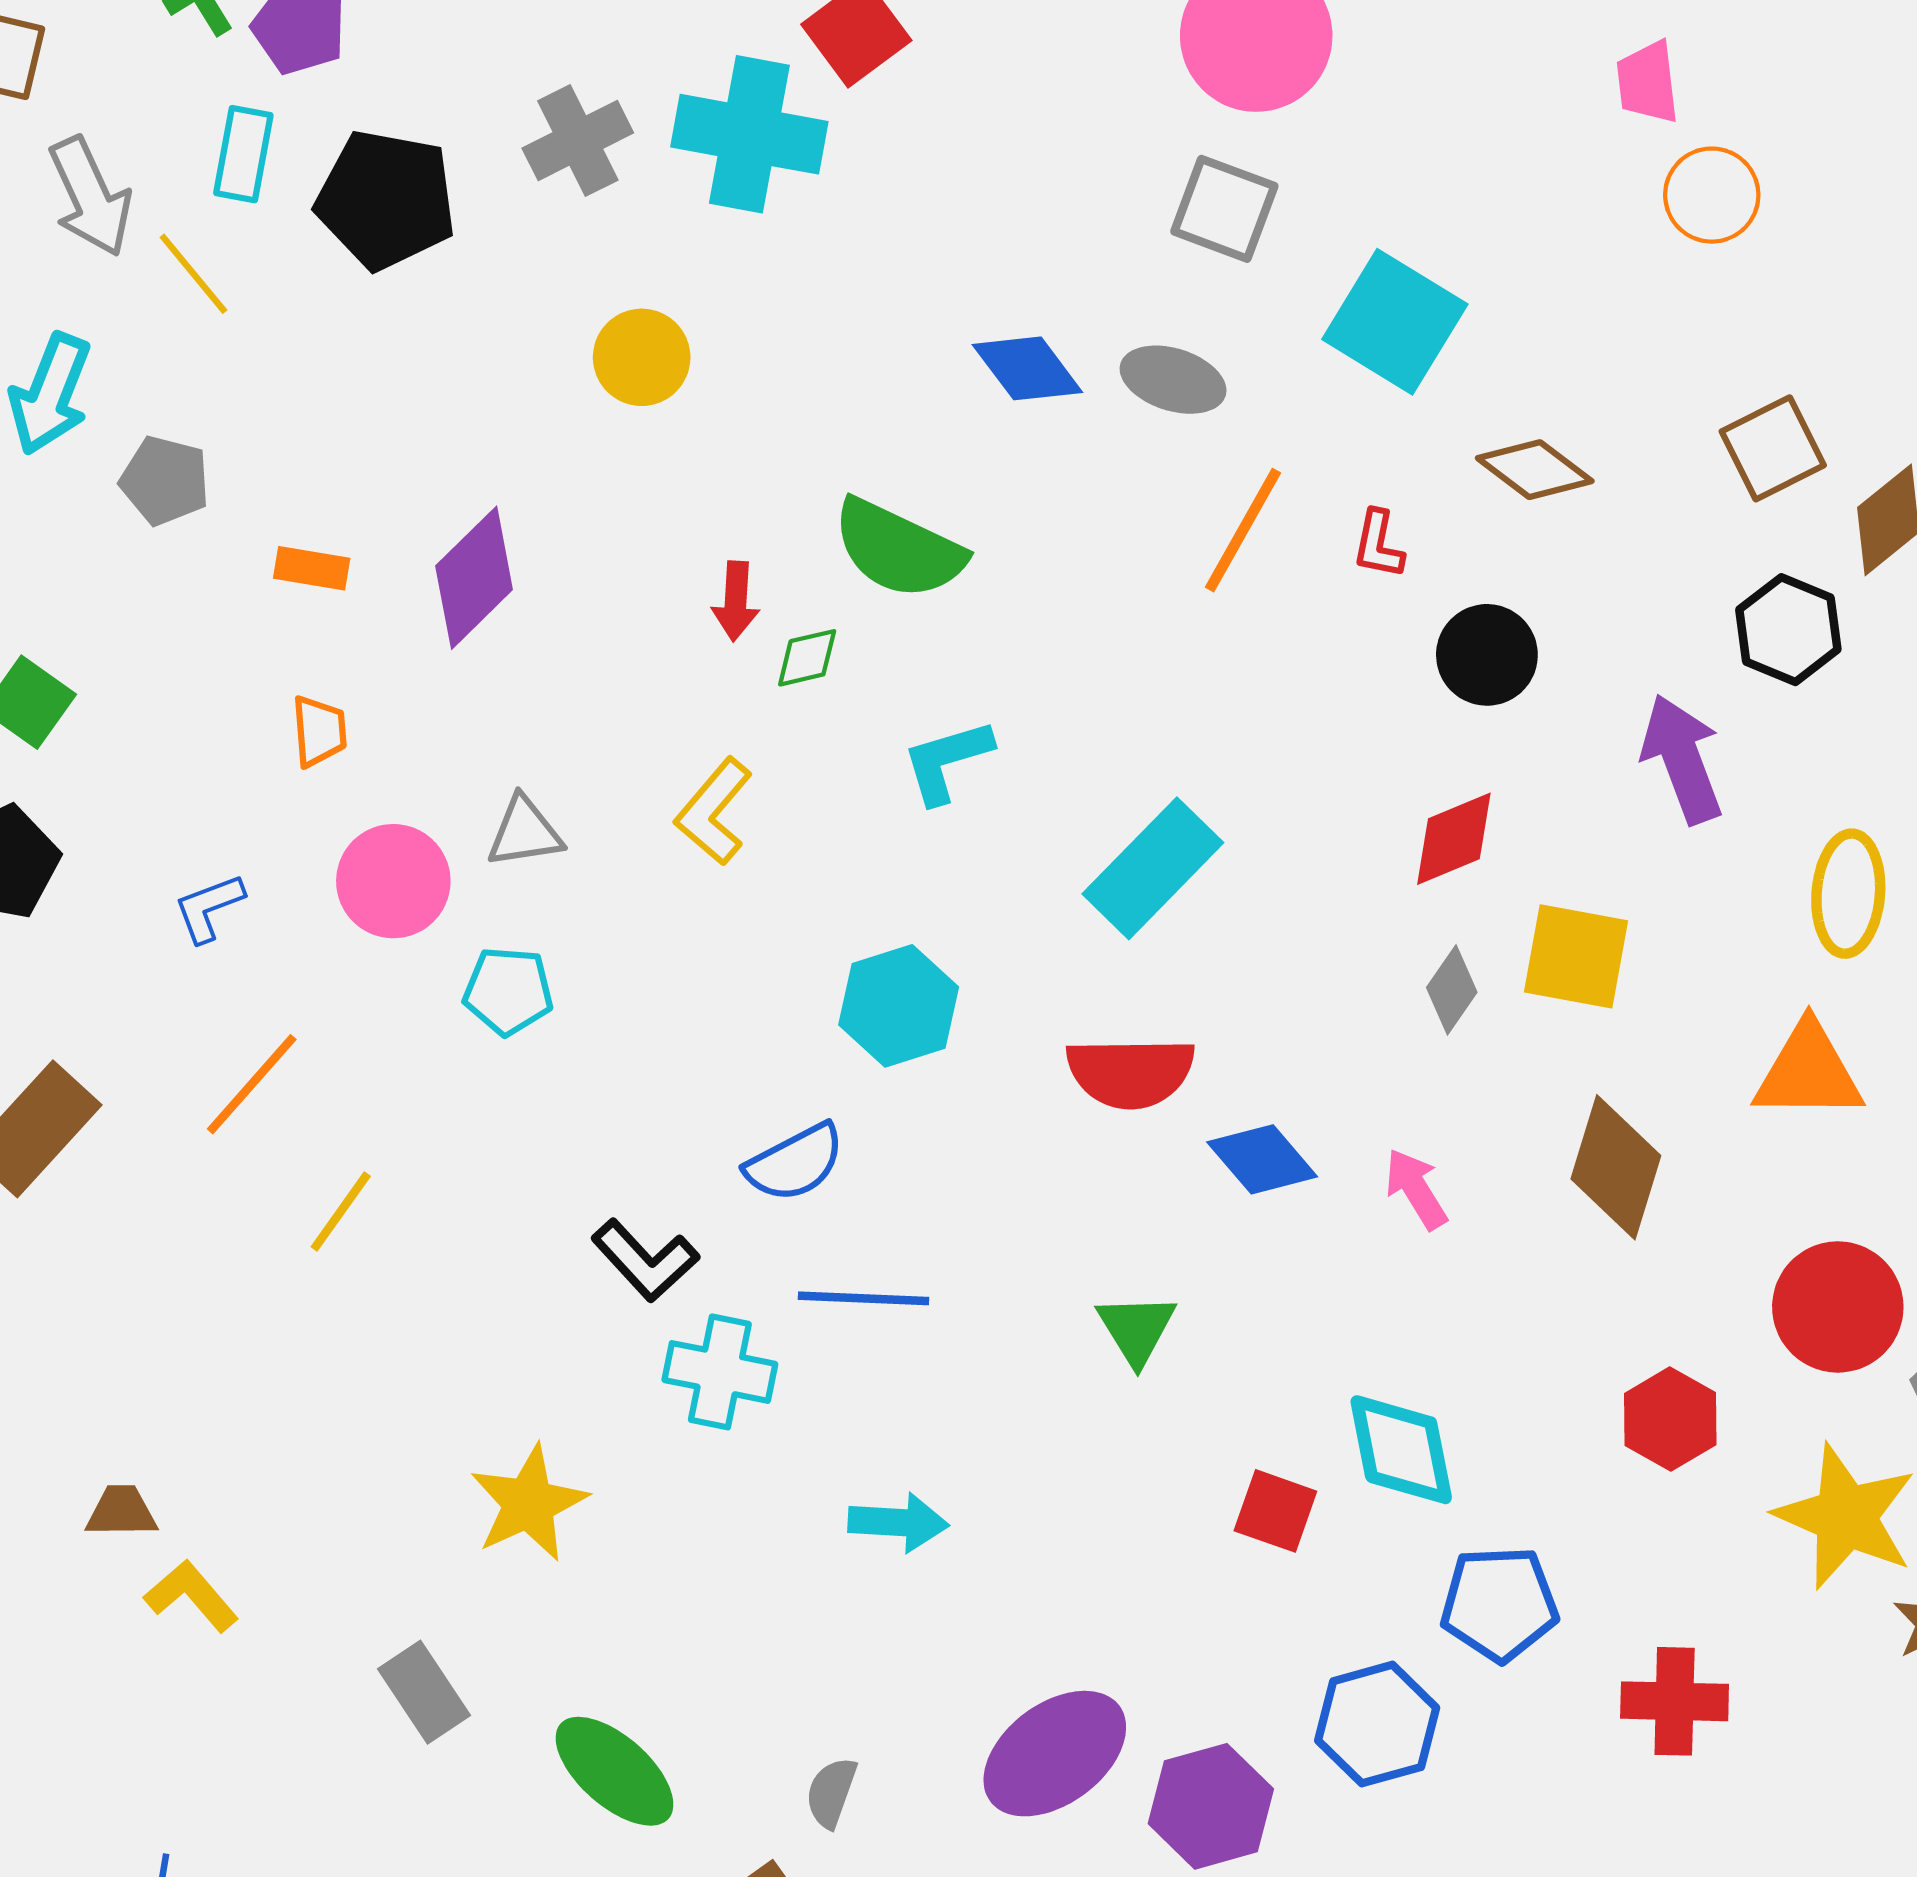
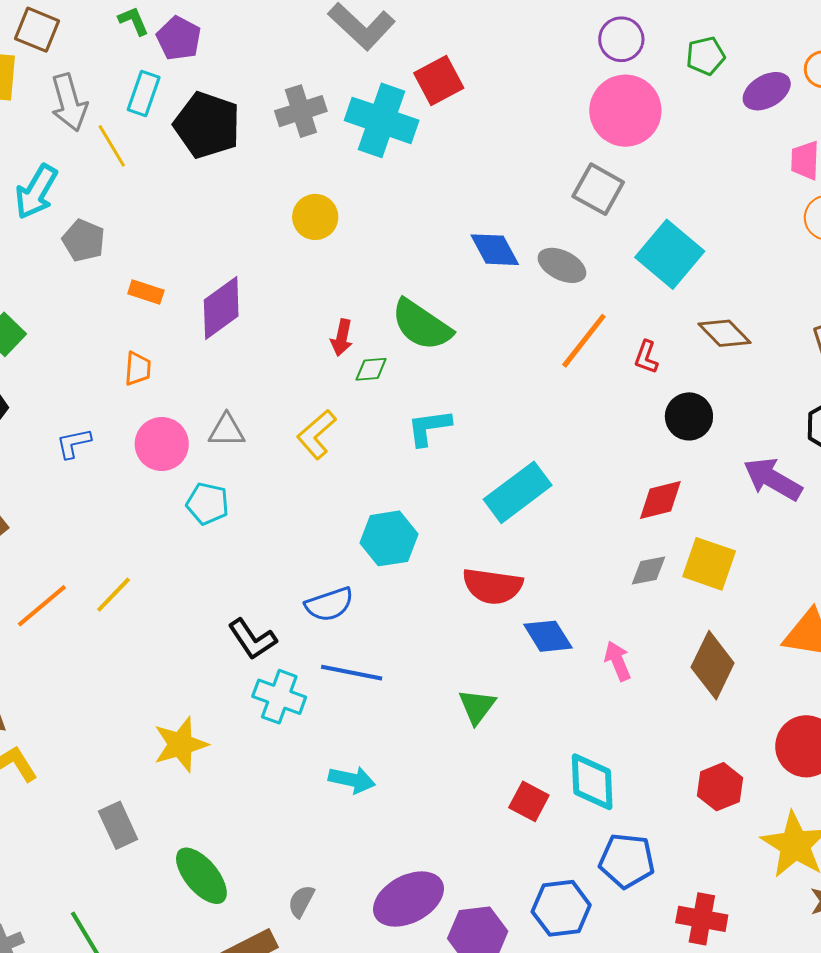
purple arrow: (1682, 759) -> (773, 479), turned -48
gray diamond: (1452, 990) -> (649, 571), turned 36
orange line: (252, 1084) -> (42, 606), moved

